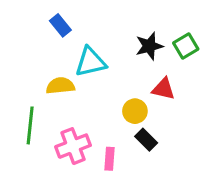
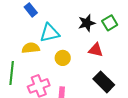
yellow circle: (135, 111) -> (63, 58), moved
black rectangle: (146, 140) -> (104, 82), moved, size x1.5

